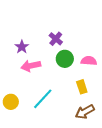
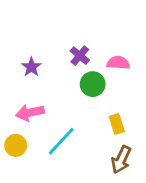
pink semicircle: (89, 61) -> (118, 63), moved
pink arrow: (31, 66) -> (30, 113), moved
brown arrow: (85, 112) -> (121, 160), turned -36

